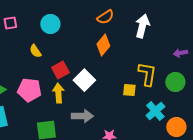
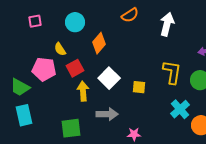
orange diamond: (103, 45) -> (99, 43), moved
red square: (60, 70) -> (75, 68), moved
pink pentagon: (29, 90) -> (44, 69), moved
yellow square: (129, 90) -> (139, 87), moved

